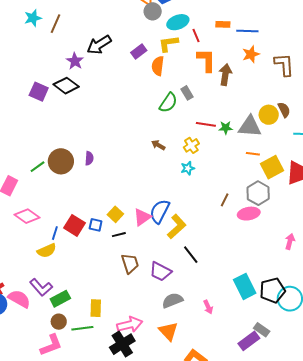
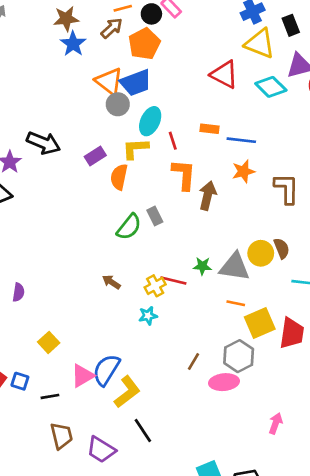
cyan ellipse: (178, 22) -> (150, 121), turned -50
black arrow: (99, 45) -> (43, 143), turned -130
red line: (206, 124) -> (173, 281), moved
yellow square: (115, 214) -> (49, 342), moved

